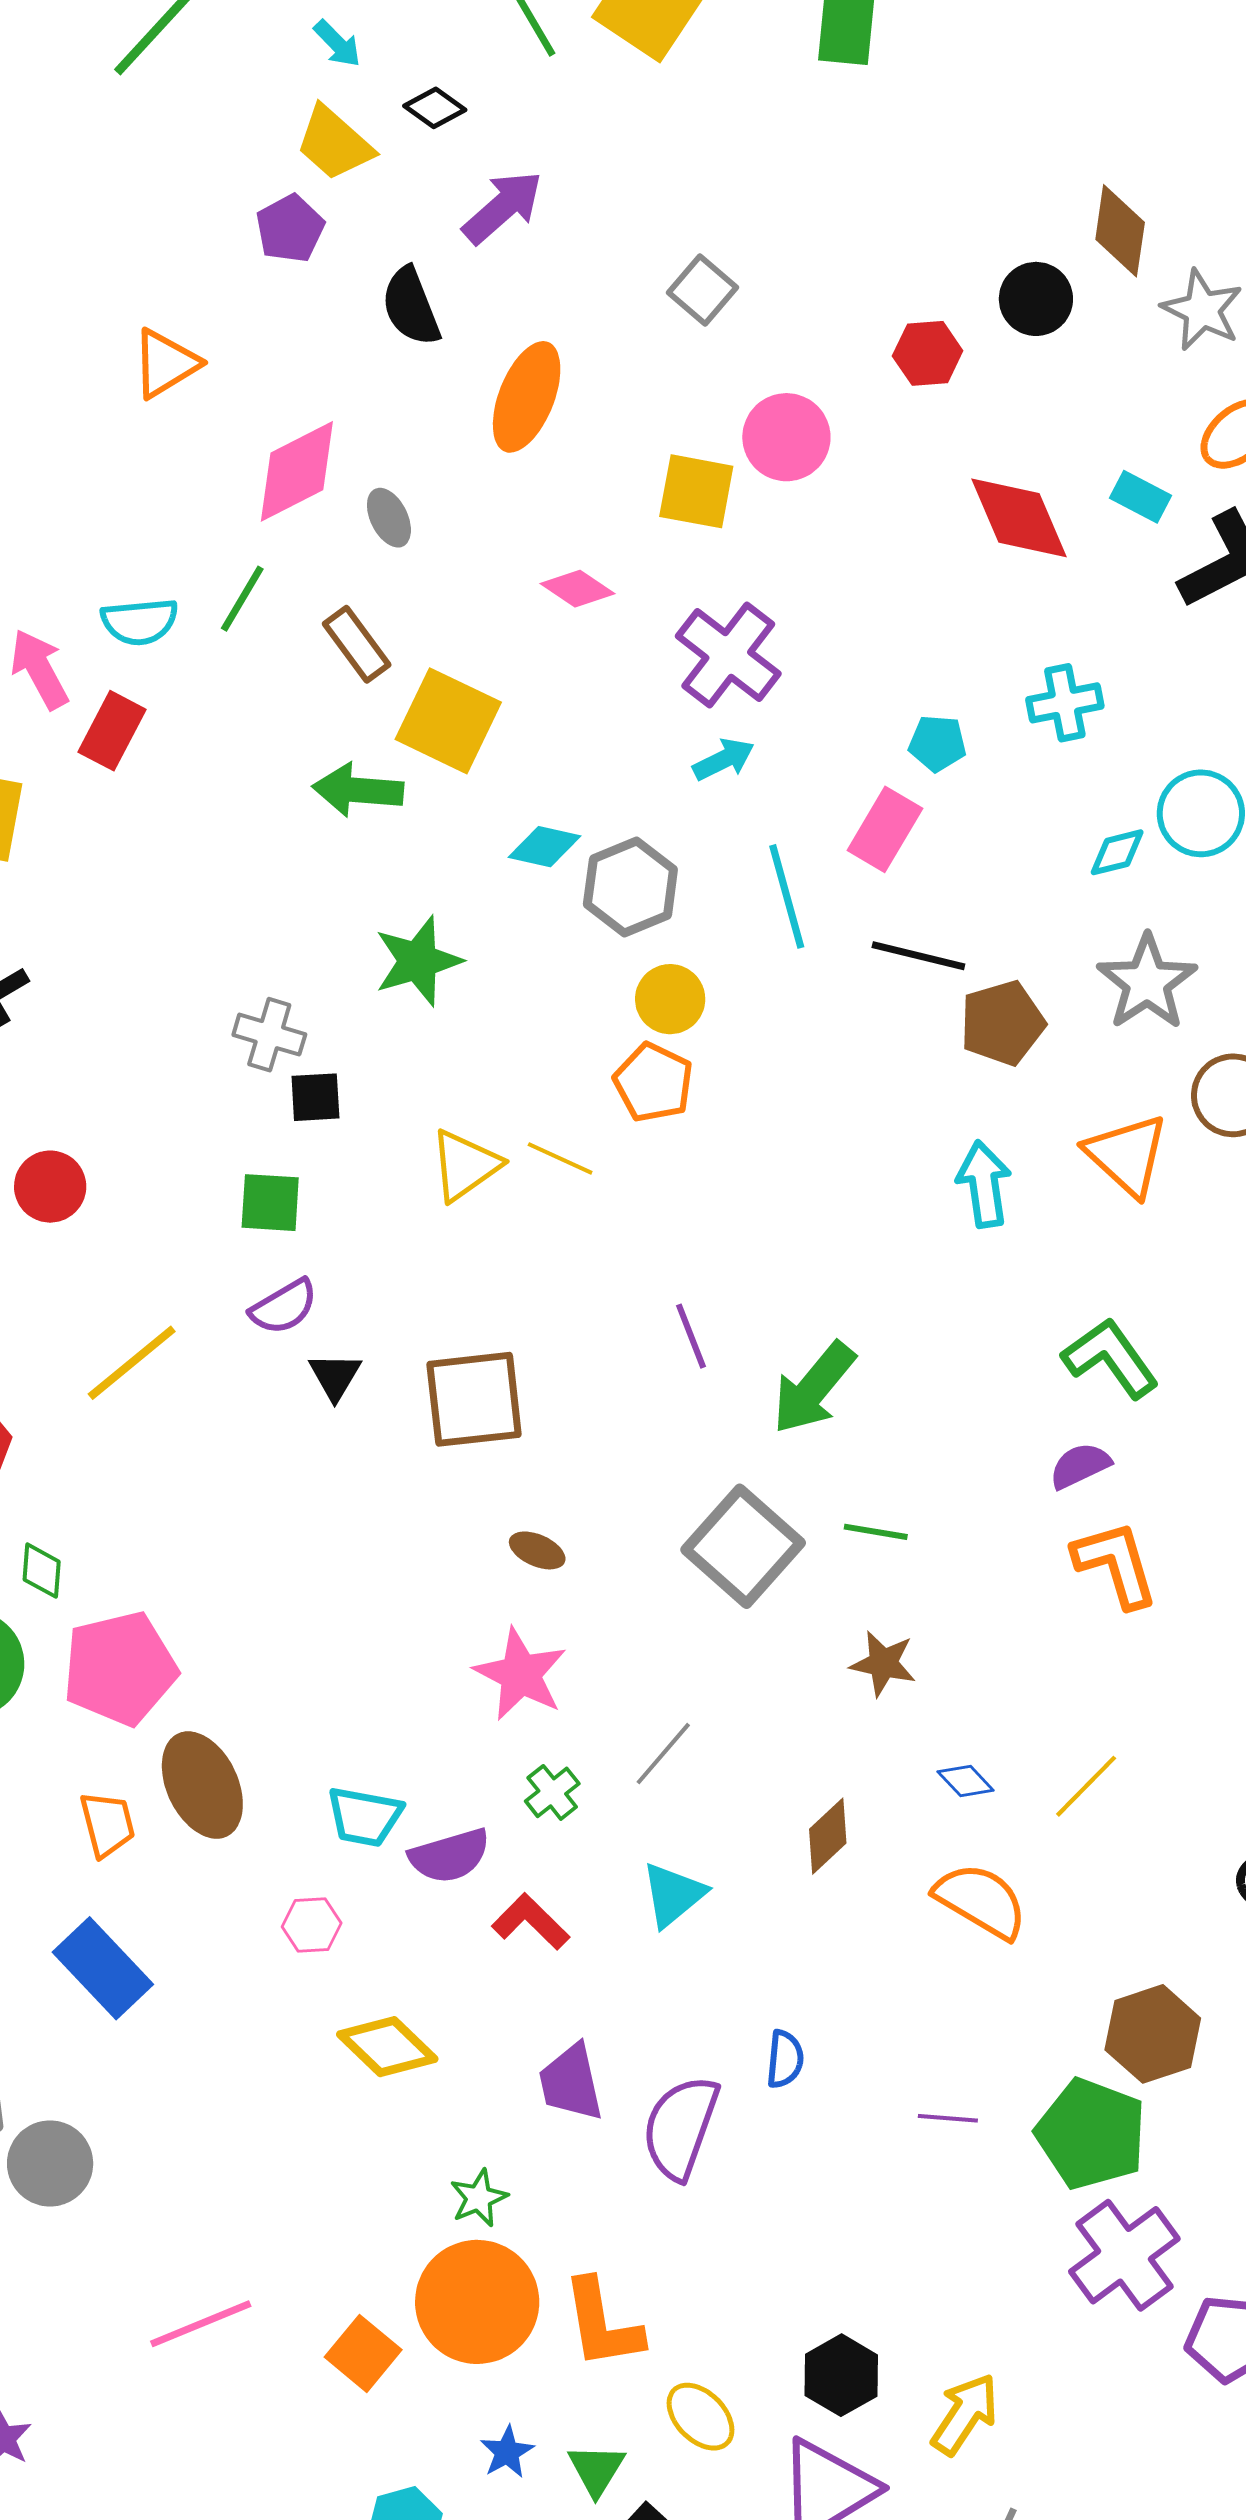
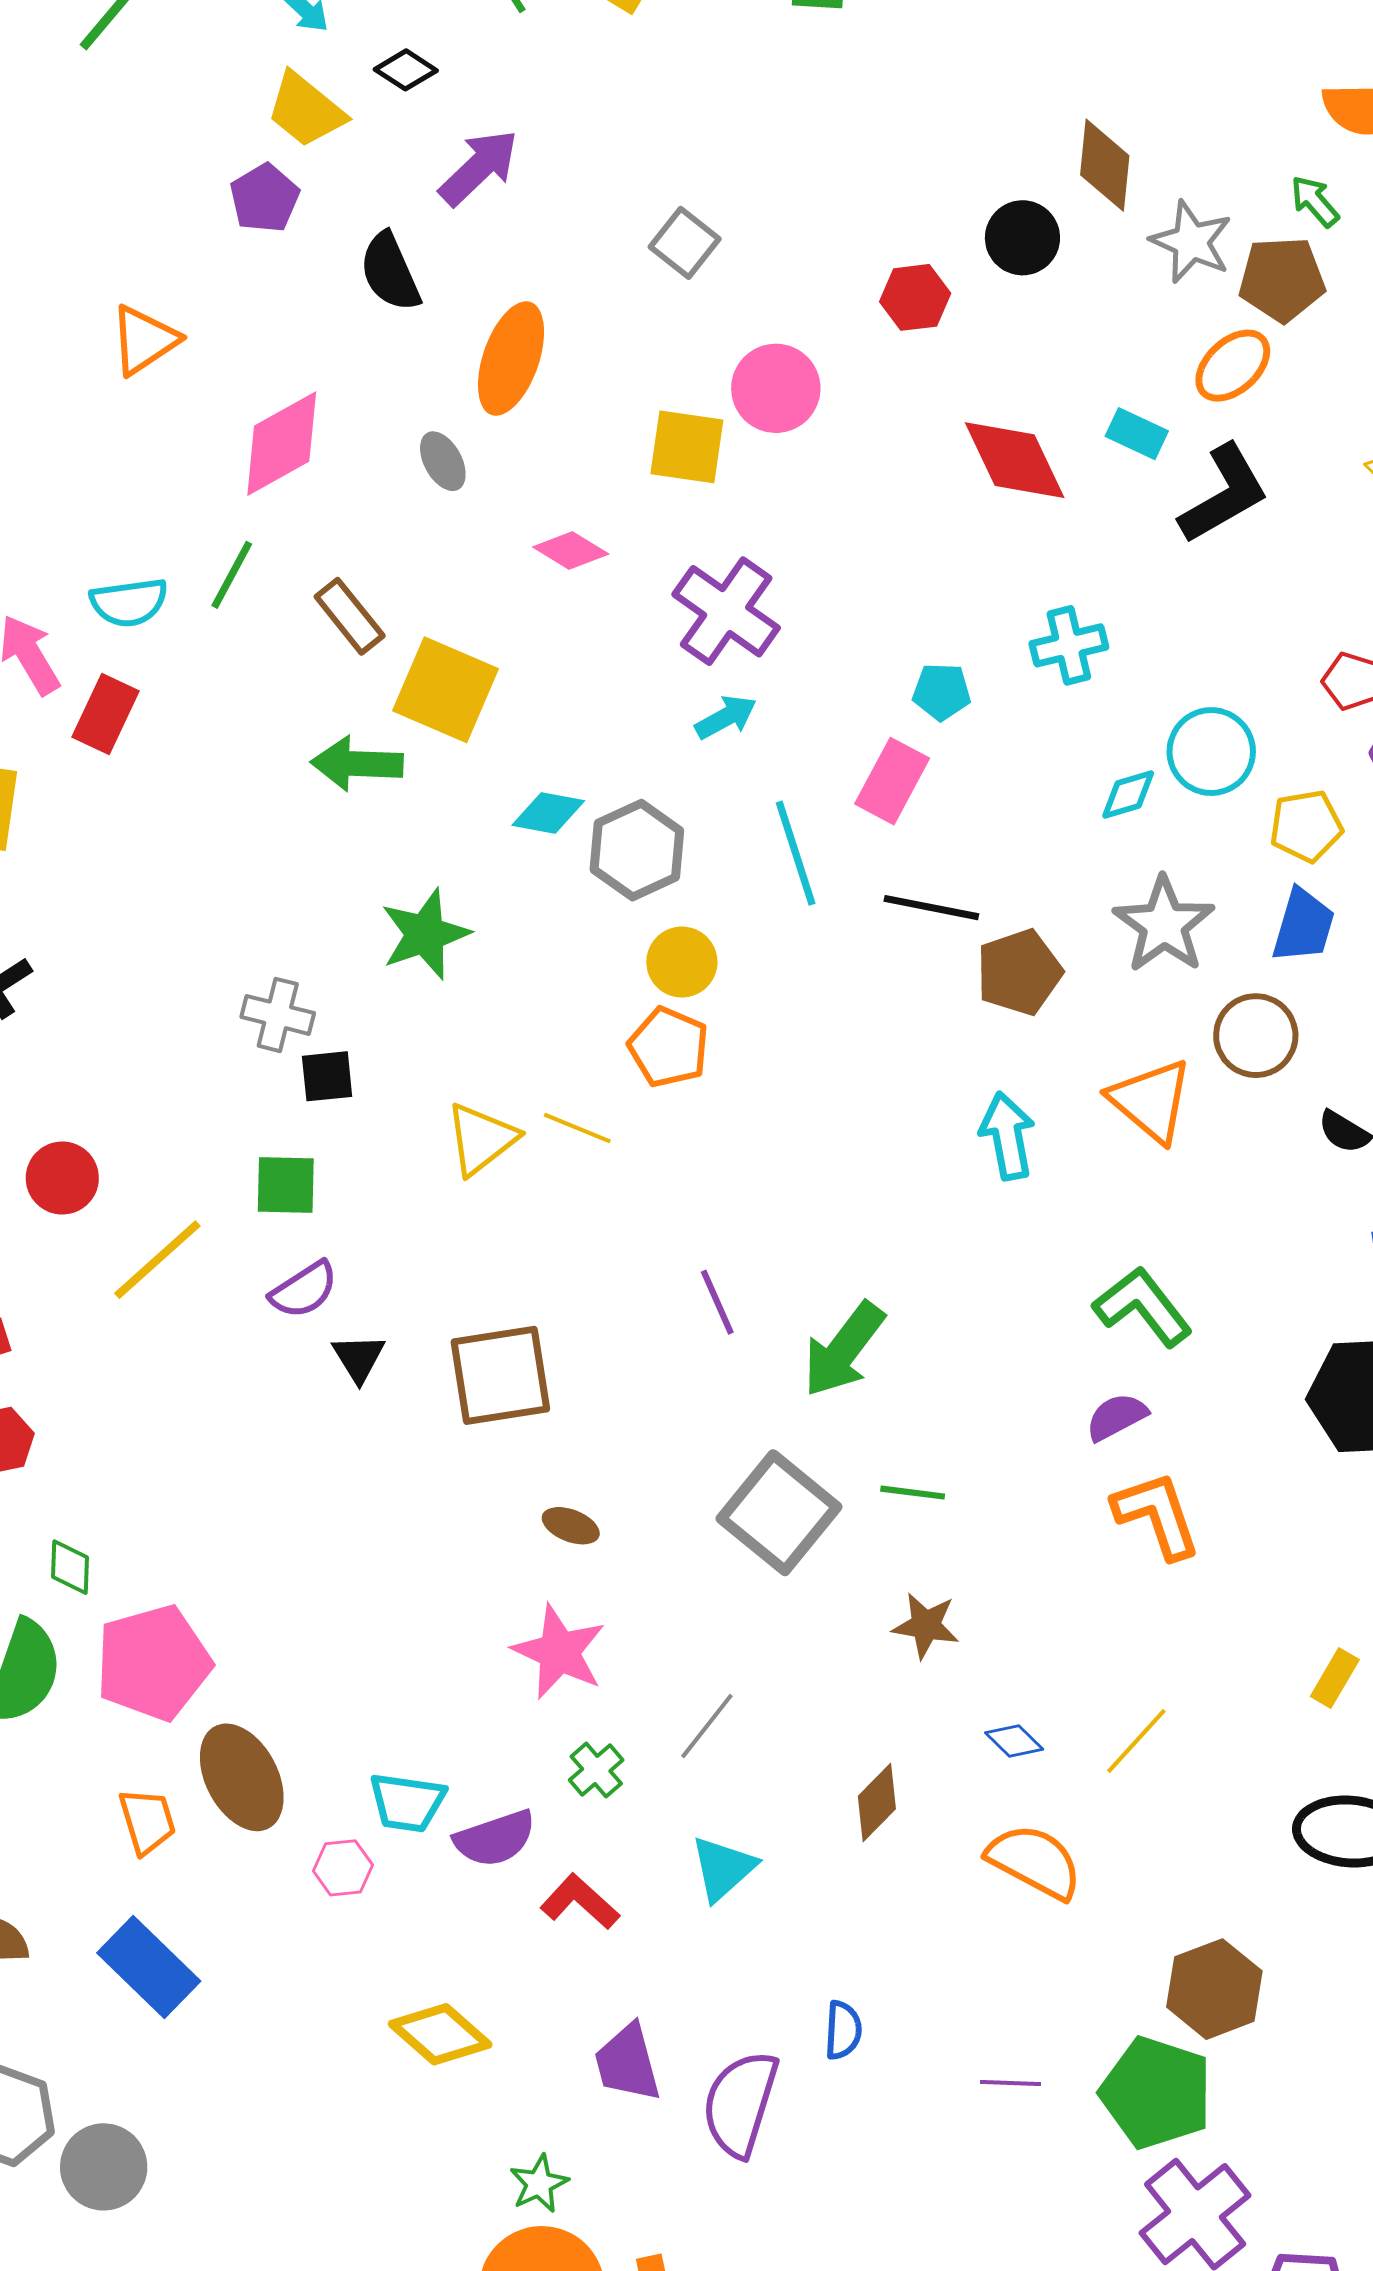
gray ellipse: (389, 518) -> (443, 461), moved
yellow line: (132, 1363) -> (157, 1260), moved
pink hexagon: (312, 1925) -> (343, 1868), moved

